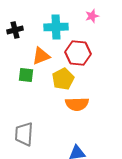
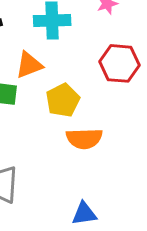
red hexagon: (78, 53) -> (120, 63), moved

